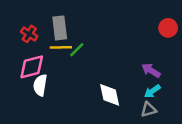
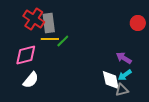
red cross: (29, 34) -> (34, 19), moved, size x1.5
white semicircle: (40, 85) -> (31, 80), moved, turned -150
white diamond: (110, 95) -> (111, 80), moved

